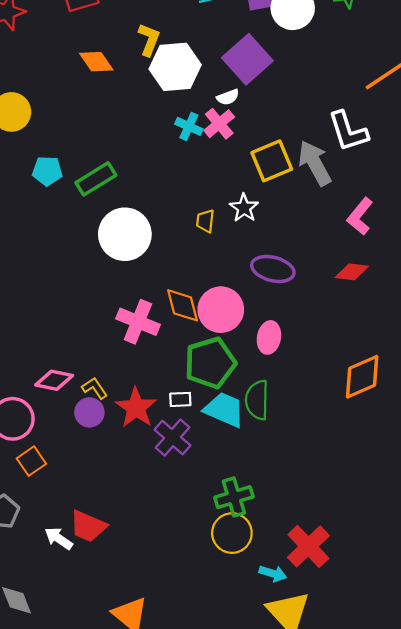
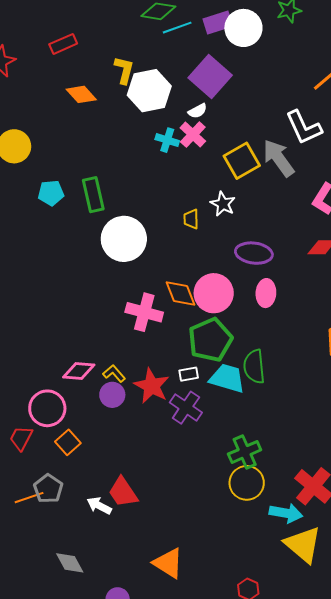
green rectangle: (96, 179) -> (93, 195), turned -64
pink ellipse: (269, 337) -> (266, 293), moved
red trapezoid: (88, 526) -> (123, 492), turned 40
cyan arrow: (273, 573) -> (286, 513), size x1.4

